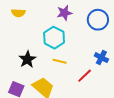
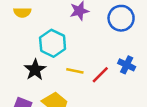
cyan hexagon: (54, 38) -> (53, 43), moved
red line: (85, 76) -> (100, 75), moved

